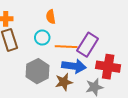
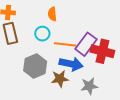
red cross: (108, 67) -> (102, 51), moved

